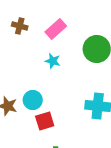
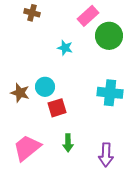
pink rectangle: (56, 29) -> (88, 16), moved

